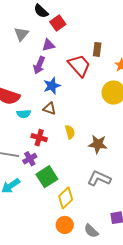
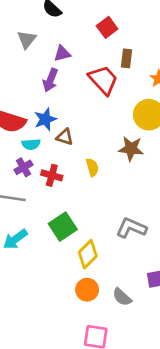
red square: (58, 23) -> (107, 27), moved
blue star: (52, 86) -> (45, 119), moved
brown star: (98, 144) -> (131, 149), moved
purple cross: (30, 159) -> (24, 167), moved

